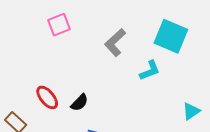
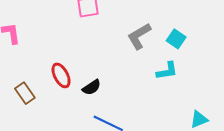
cyan square: (171, 36) -> (176, 39), moved, size x0.6

